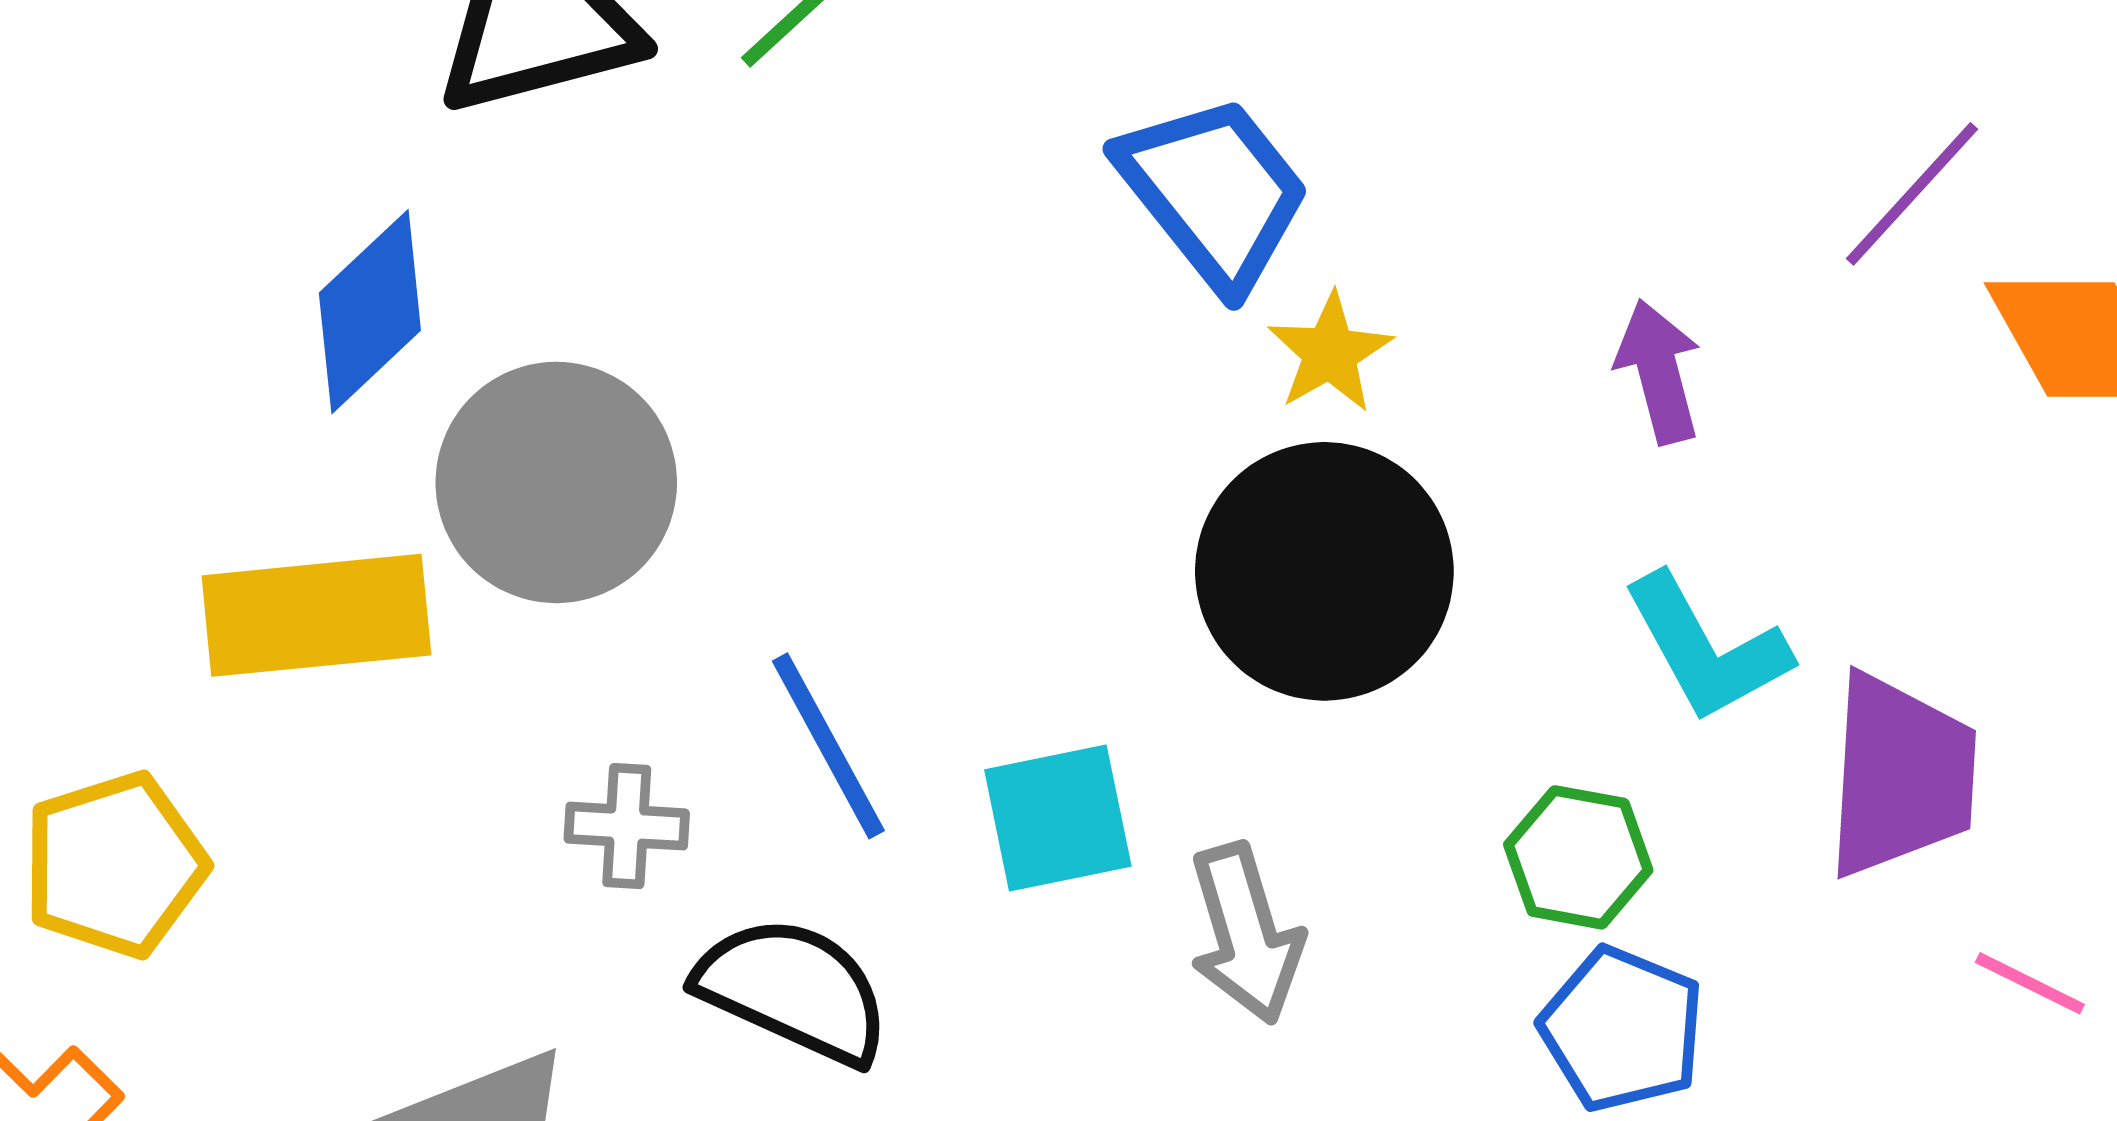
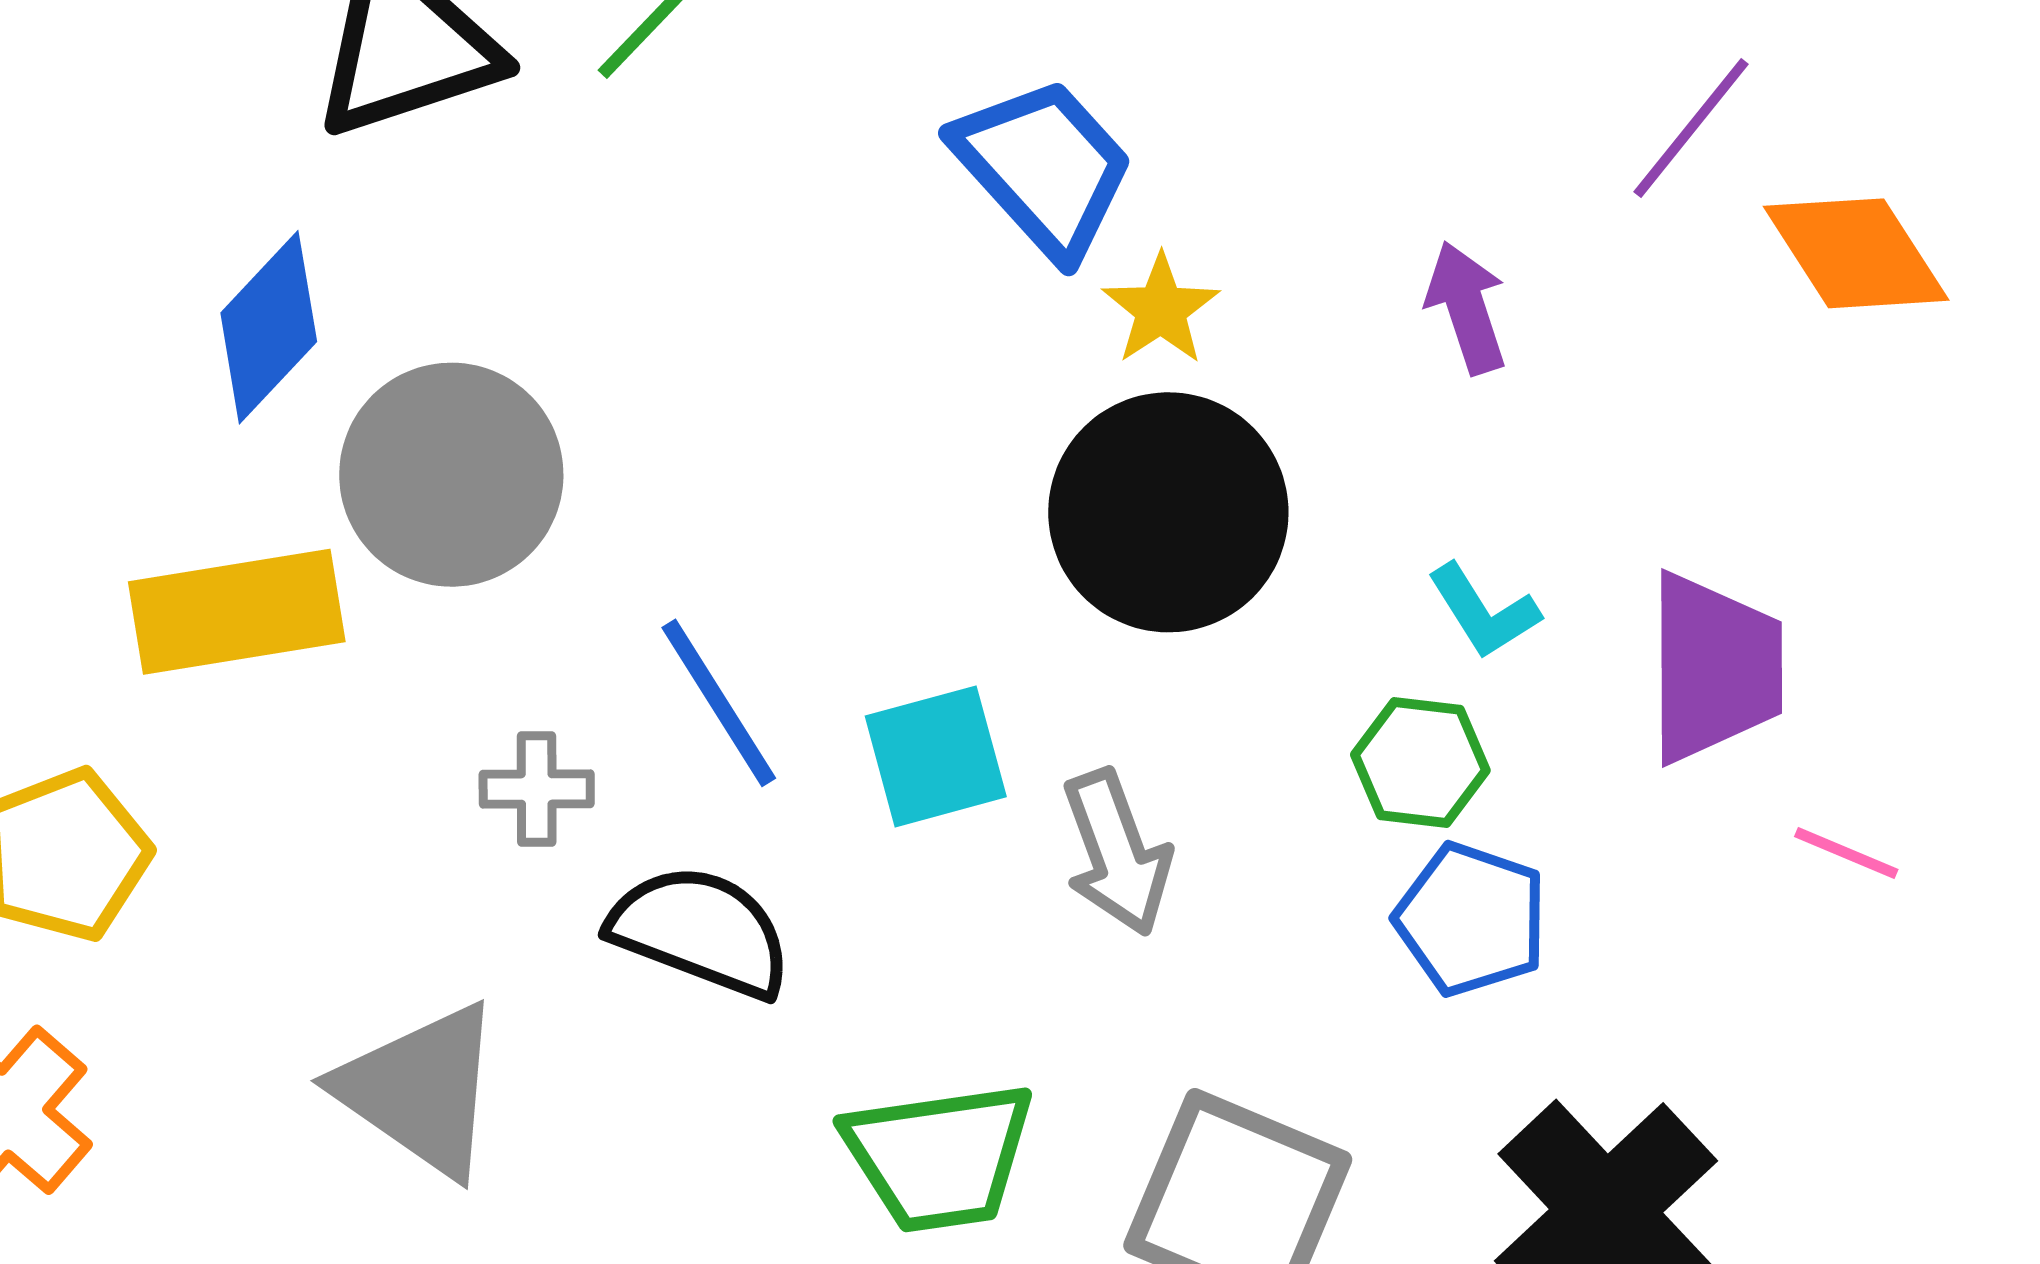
cyan L-shape: (1706, 648) -> (1484, 611), moved, size x0.7

